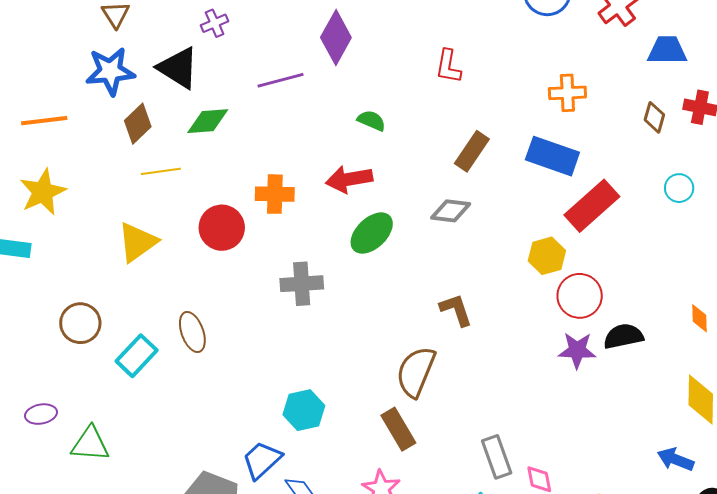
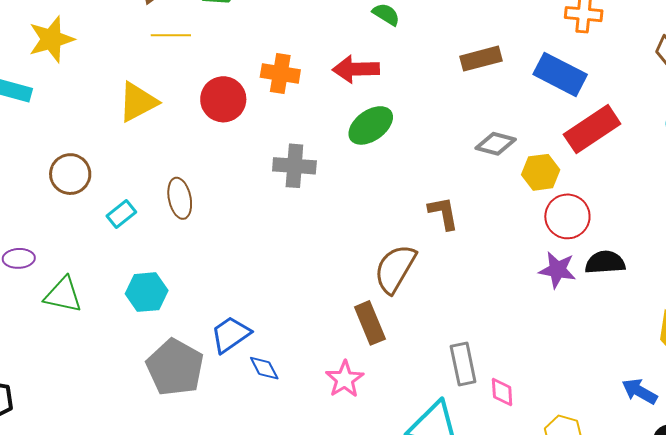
brown rectangle: (472, 151) -> (481, 59), turned 33
gray diamond: (451, 211) -> (496, 144), moved
cyan rectangle: (137, 356) -> (121, 214), size x0.7
cyan hexagon: (304, 410) -> (147, 292), moved

